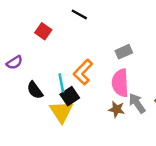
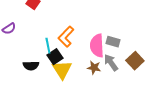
gray rectangle: (124, 52) -> (113, 42), moved, turned 40
black semicircle: (35, 90) -> (31, 66), moved, turned -56
yellow triangle: (61, 112) -> (62, 70), moved

